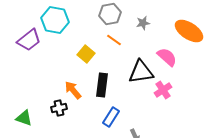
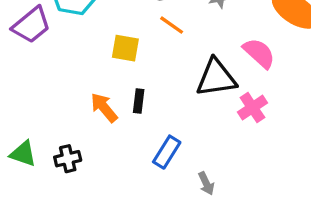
yellow square: (86, 54) -> (125, 48), turned -30
black rectangle: (102, 85) -> (139, 101), moved, size x0.6
black cross: (59, 108) -> (68, 159), moved

